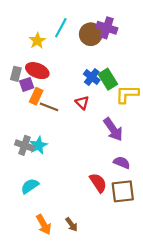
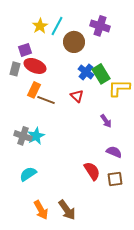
brown circle: (91, 34) -> (74, 42), moved
yellow star: (37, 41) -> (40, 26), moved
purple square: (27, 84) -> (25, 50), moved
purple arrow: (113, 129) -> (106, 121), size x0.6
brown square: (123, 191) -> (115, 179), size x0.7
brown arrow: (72, 225) -> (67, 210), size x1.5

